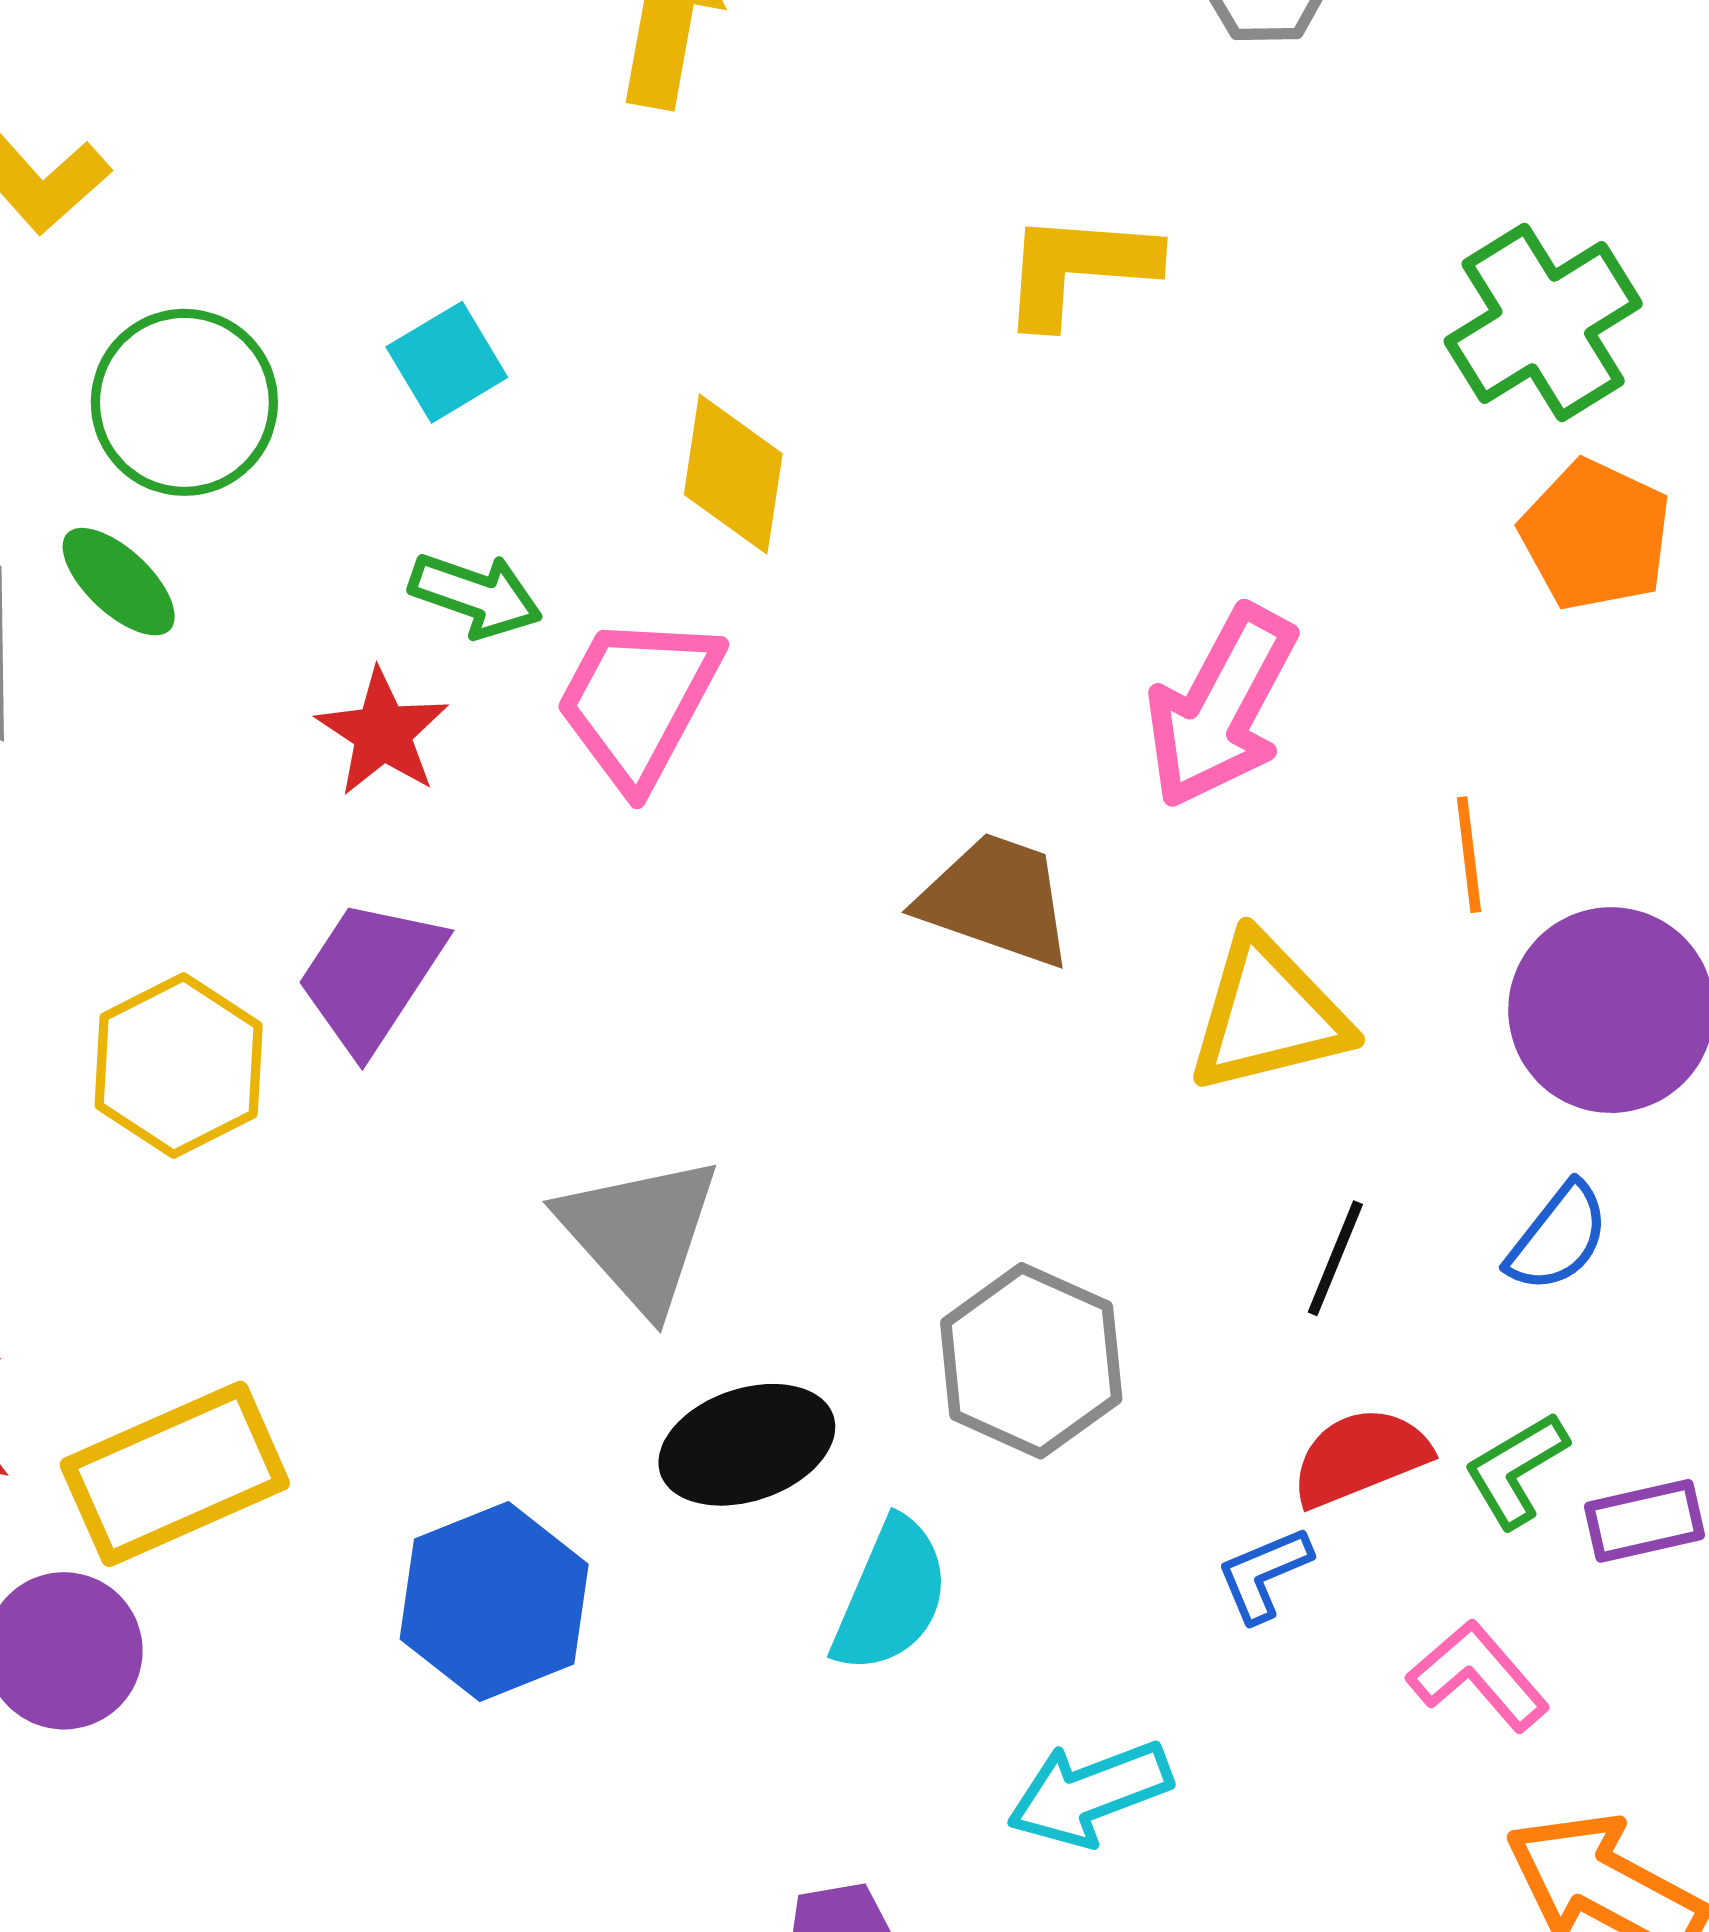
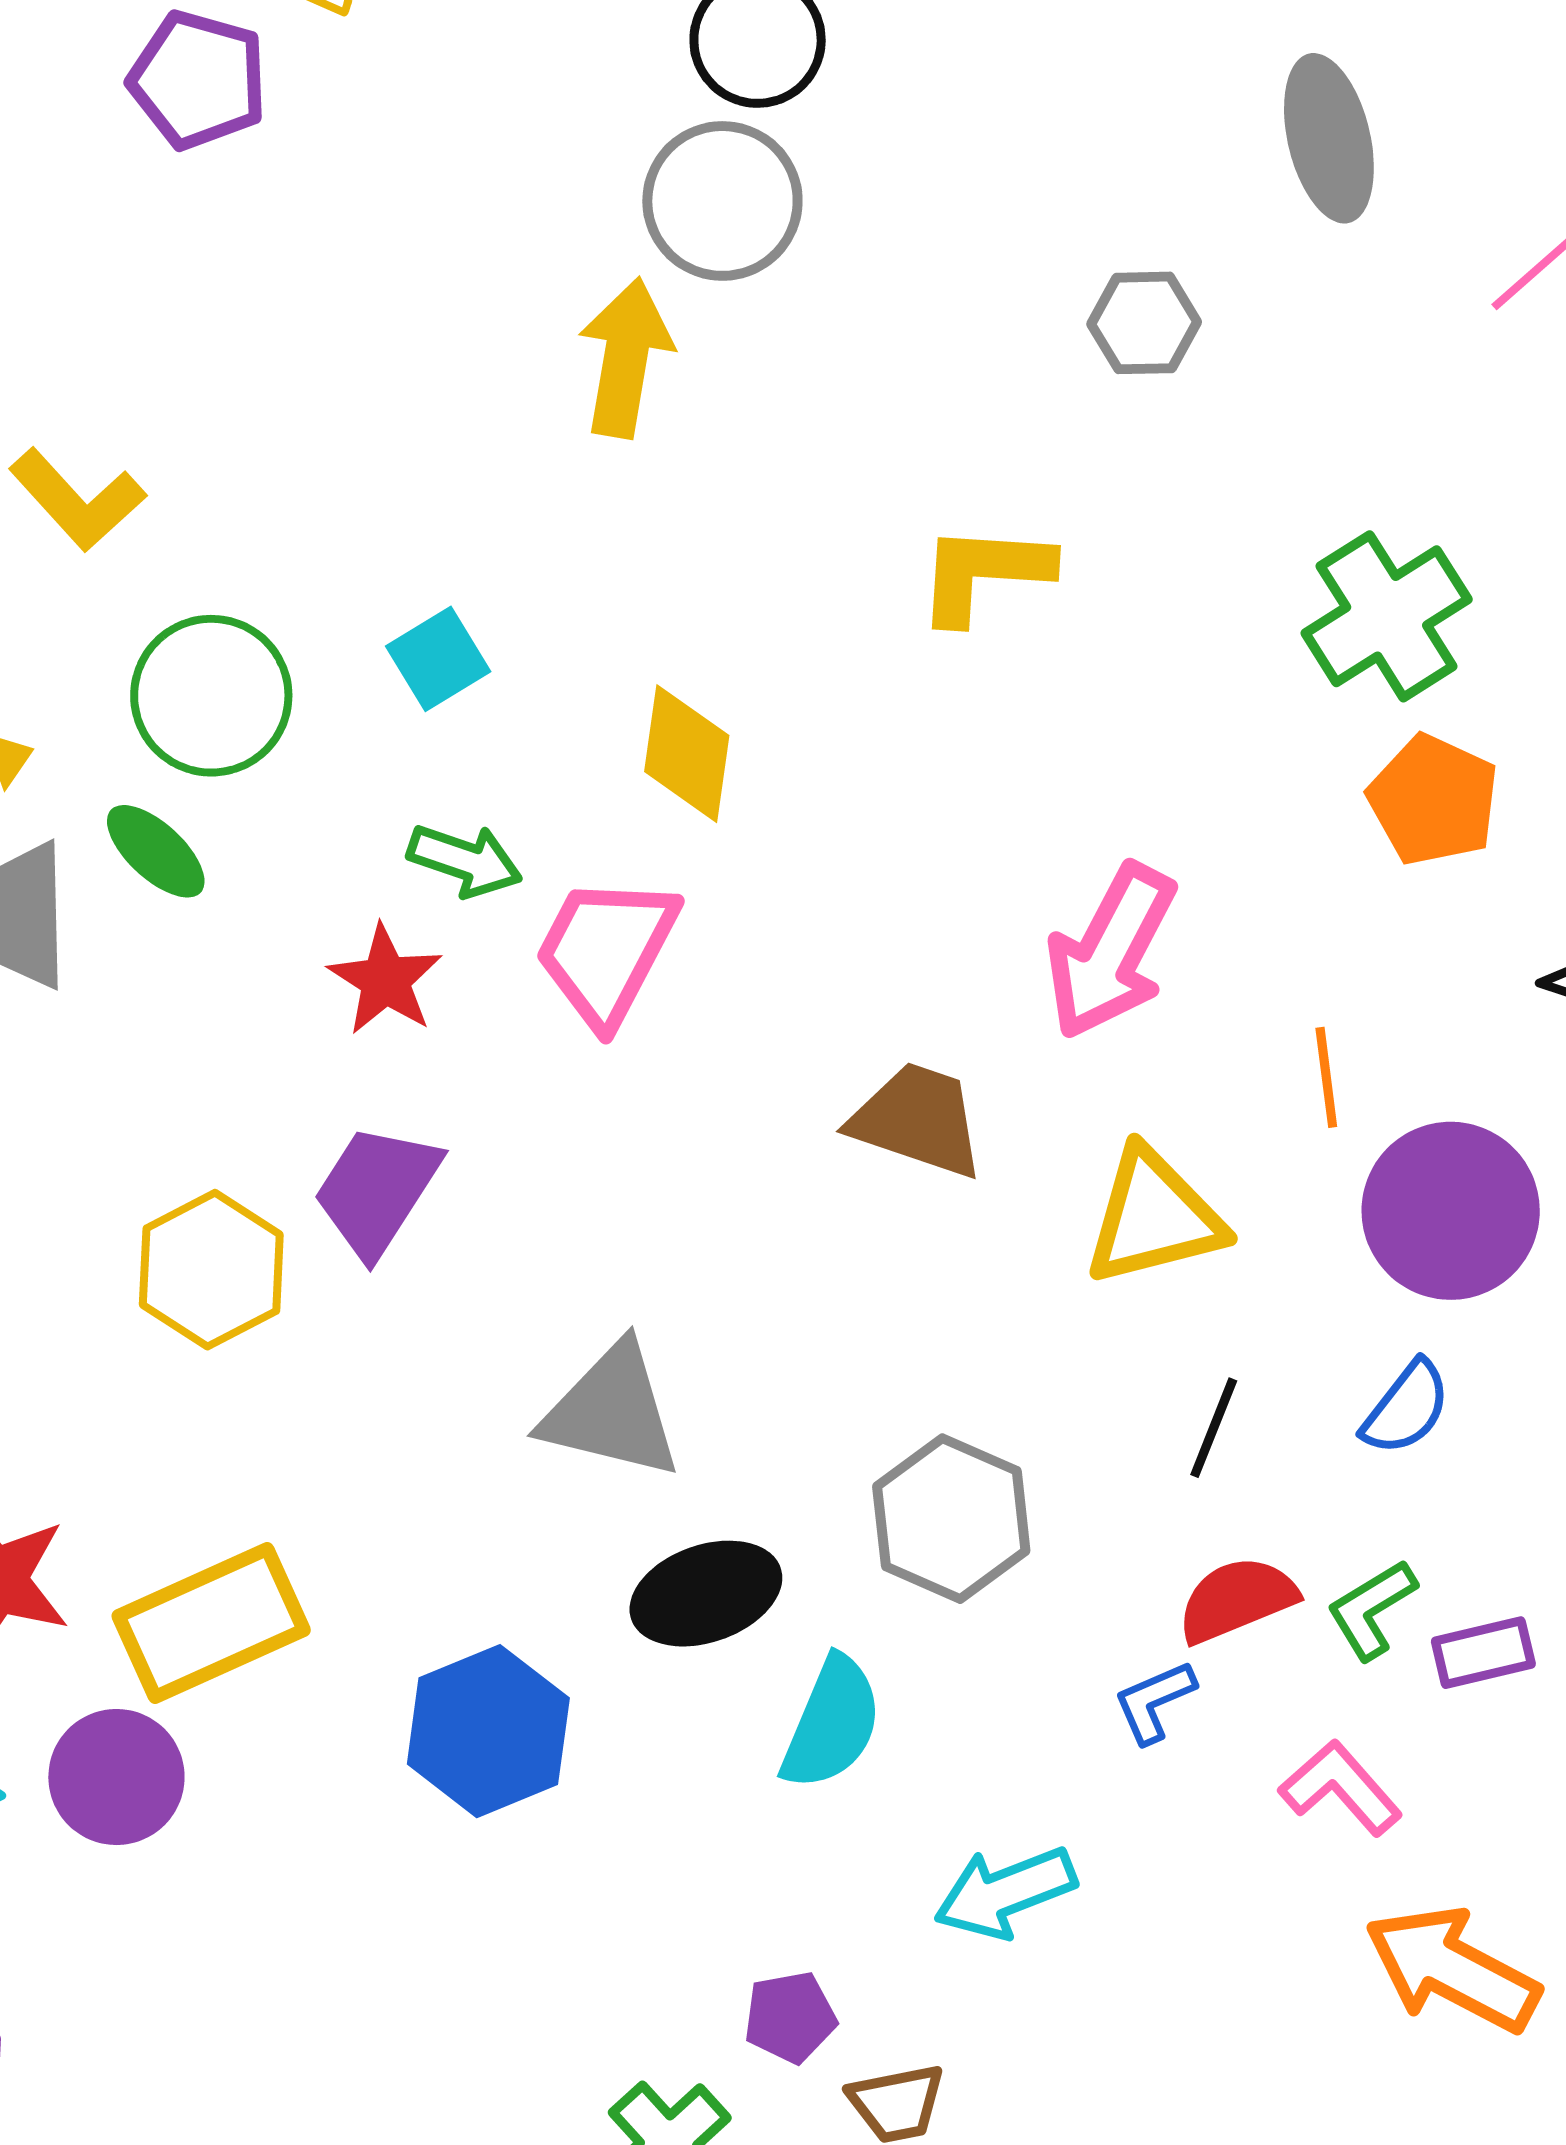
gray triangle: (640, 1233) -> (612, 1411), turned -34

